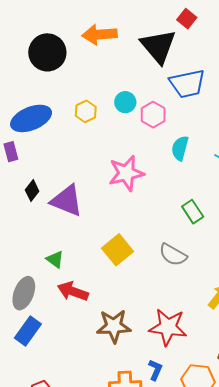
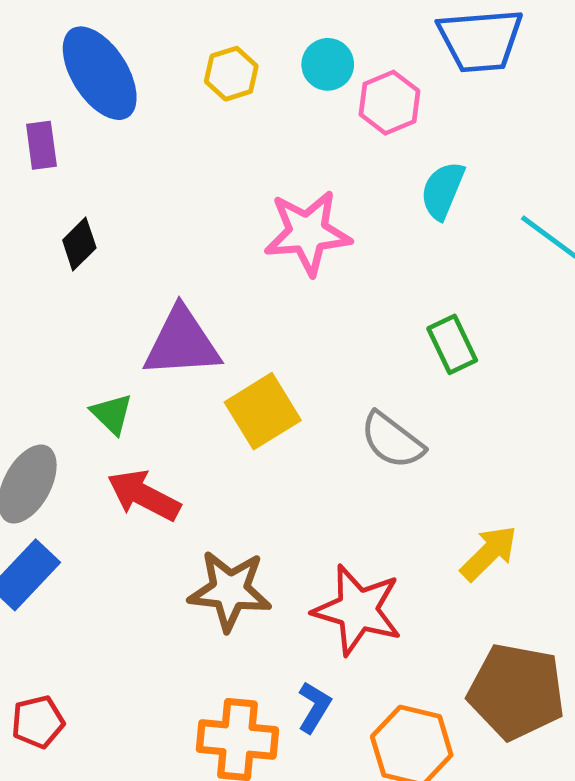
blue ellipse: (31, 118) -> (100, 73), turned 72
purple triangle: (67, 201) -> (182, 343), moved, turned -33

